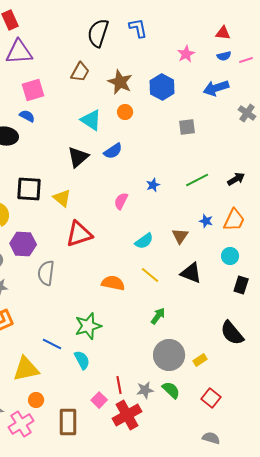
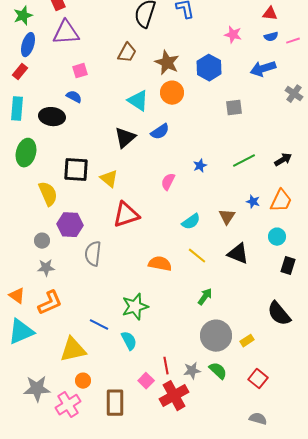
pink star: (186, 54) -> (233, 35), turned -30
pink square: (33, 90) -> (80, 71), size x0.7
orange circle: (125, 112) -> (172, 93), size x1.5

